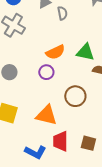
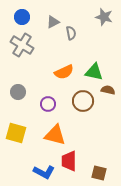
purple circle: (46, 72) -> (48, 104), moved
brown circle: (75, 96) -> (83, 101), moved
brown square: (88, 143) -> (99, 173), moved

